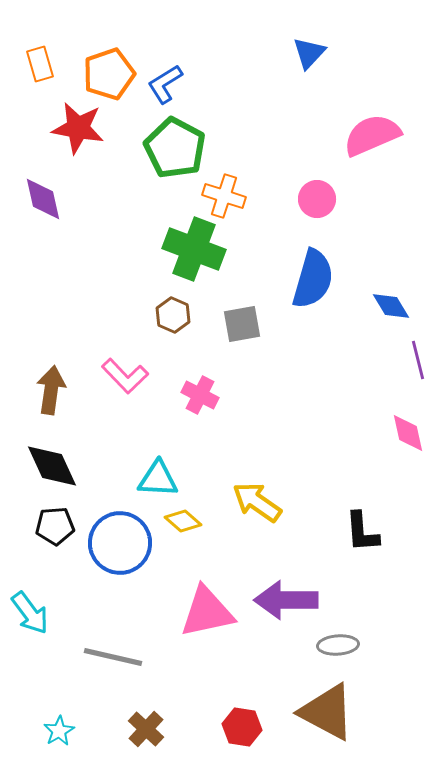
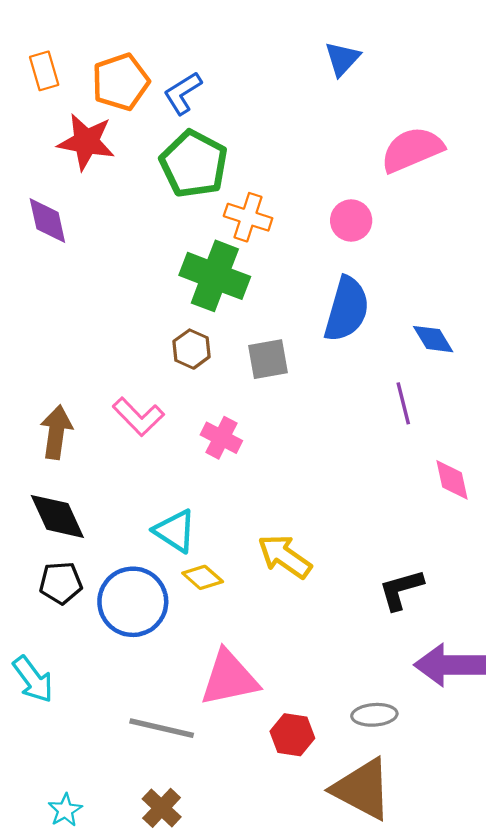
purple line: (418, 360) -> (403, 403), moved
cyan triangle: (158, 479) -> (175, 531), turned 30
black L-shape: (362, 532) -> (401, 590), turned 78
purple arrow: (286, 600) -> (450, 665), moved
gray line: (113, 657) -> (162, 728), moved
red hexagon: (242, 727) -> (292, 735), moved

